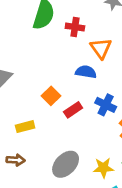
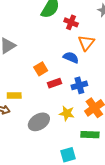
blue cross: (106, 105) -> (79, 85), turned 35
yellow rectangle: (25, 127) -> (14, 96), moved
yellow star: (103, 168) -> (67, 113), moved

